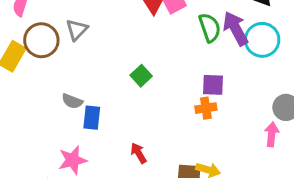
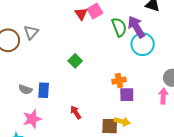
cyan circle: (262, 40) -> (143, 44), moved
purple square: (213, 85) -> (127, 95), moved
gray semicircle: (72, 101) -> (25, 90), moved

